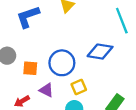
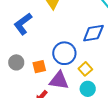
purple triangle: (46, 90) -> (59, 81), size x1.5

